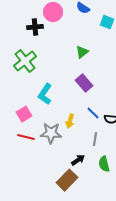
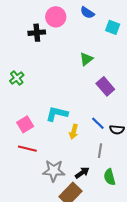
green cross: (25, 61) -> (17, 78), moved, size x0.6
purple rectangle: (84, 83) -> (105, 86), moved
cyan L-shape: (45, 94) -> (57, 114), moved, turned 70
gray star: (51, 133) -> (54, 171), moved

